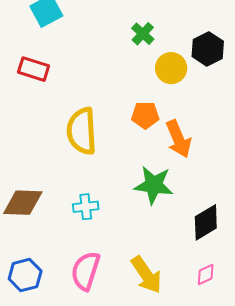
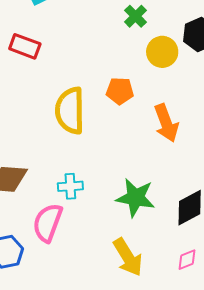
orange pentagon: (145, 115) -> (120, 91), moved
green star: (154, 185) -> (135, 198), moved
pink semicircle: (86, 271) -> (48, 223), moved

